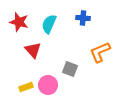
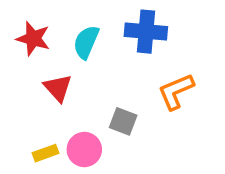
blue cross: (83, 18) -> (146, 32), size x1.6

